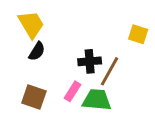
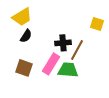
yellow trapezoid: (31, 24) -> (22, 17), turned 90
pink rectangle: (73, 91) -> (51, 64), size x1.5

